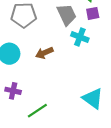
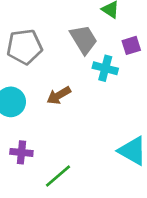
purple square: (93, 13) -> (131, 45), moved

